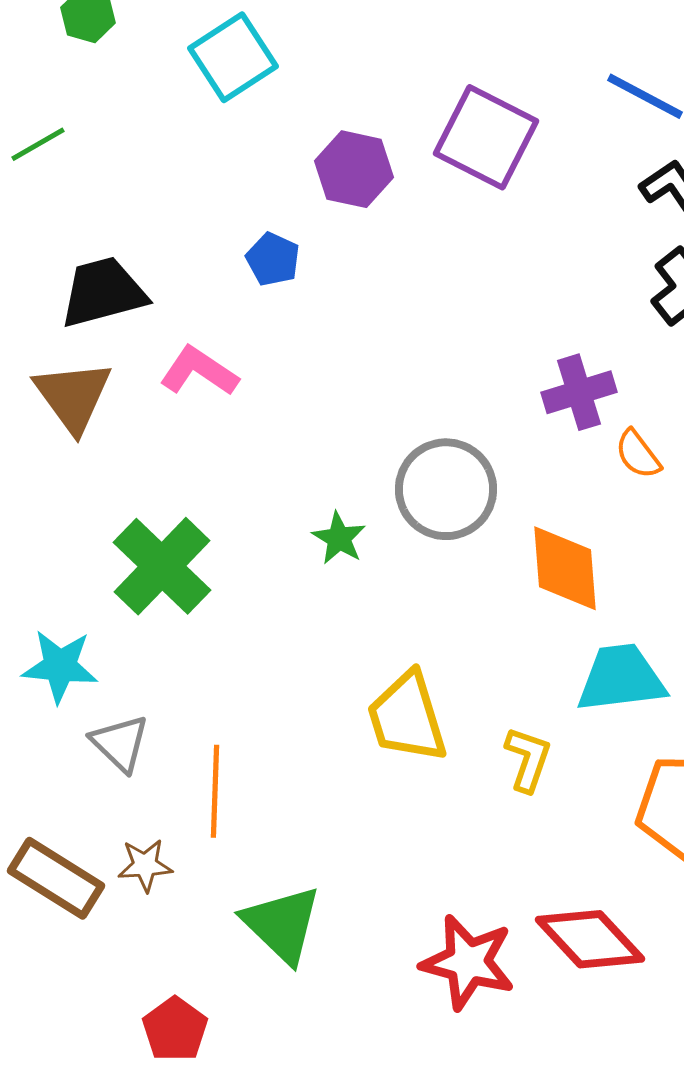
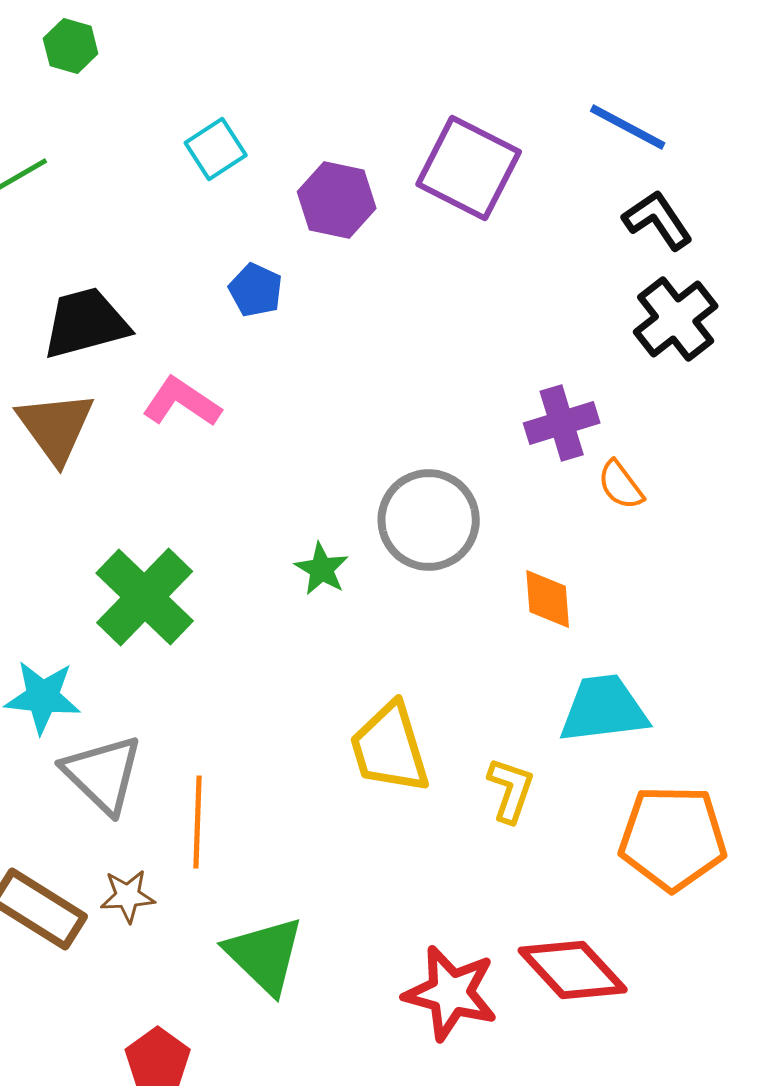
cyan square: (233, 57) -> (216, 149), moved, size x0.7
orange diamond: (565, 568) -> (548, 599), size x0.7
gray triangle: (120, 743) -> (103, 774), size x1.4

